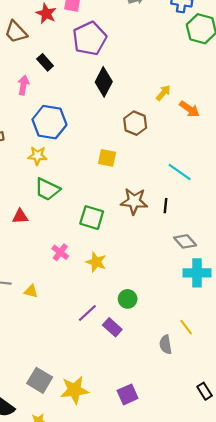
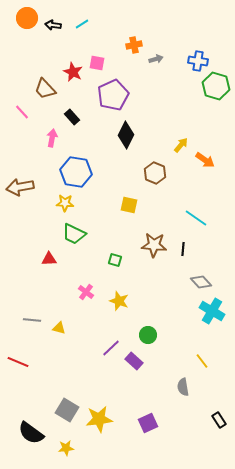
green square: (92, 218) -> (115, 260), size x0.6
cyan cross: (197, 273) -> (212, 311), turned 30
gray semicircle: (166, 345) -> (183, 387), moved

